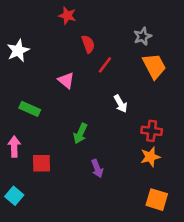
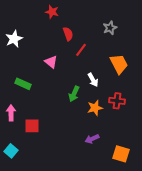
orange trapezoid: (154, 66) -> (119, 64), moved
green arrow: (80, 133) -> (74, 94), moved
orange star: (150, 157) -> (95, 108), moved
purple arrow: (97, 168) -> (92, 139), moved, turned 88

